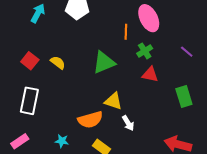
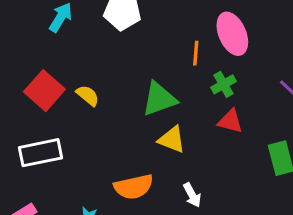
red square: (30, 61) -> (44, 91), size x1.4
white rectangle: (29, 101) -> (40, 153), turned 64
yellow triangle: (113, 101) -> (172, 139), moved

